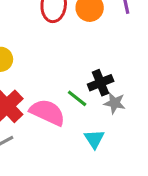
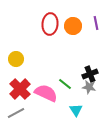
black cross: (101, 83) -> (90, 74), moved

